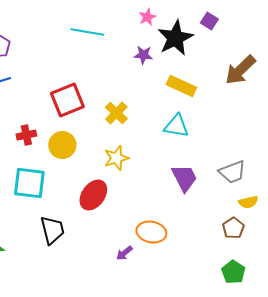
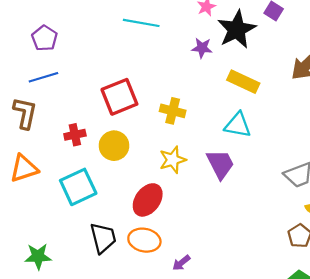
yellow cross: (116, 113) -> (173, 111), turned -30
purple trapezoid: (184, 178) -> (220, 164), moved
cyan square: (29, 183) -> (78, 187), turned -32
orange ellipse: (151, 232) -> (144, 240), moved

